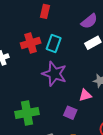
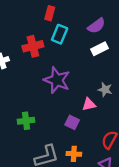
cyan rectangle: (54, 44) -> (60, 34), moved
green cross: (27, 113) -> (26, 121), size x0.7

